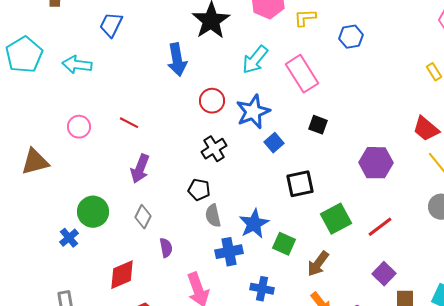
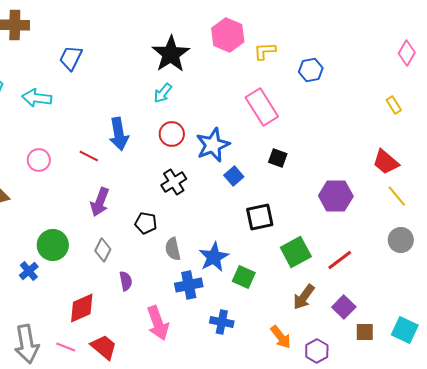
blue arrow: (177, 60) -> (119, 134), moved
cyan arrow: (255, 60) -> (163, 93), moved, size x0.7
black pentagon: (199, 190) -> (146, 223), moved
brown arrow: (318, 264) -> (304, 297), moved

